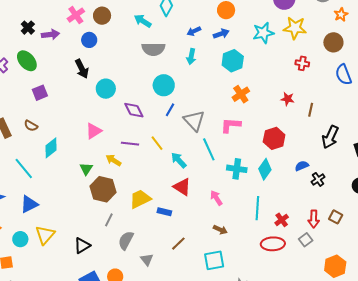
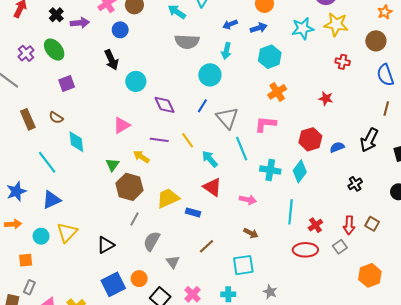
cyan circle: (164, 85) -> (210, 75), moved
brown line: (311, 110) -> (386, 109), moved
cyan diamond: (51, 148) -> (76, 142), turned -60
blue semicircle: (302, 166) -> (337, 147), moved
pink arrow: (216, 198) -> (248, 200), turned 133

